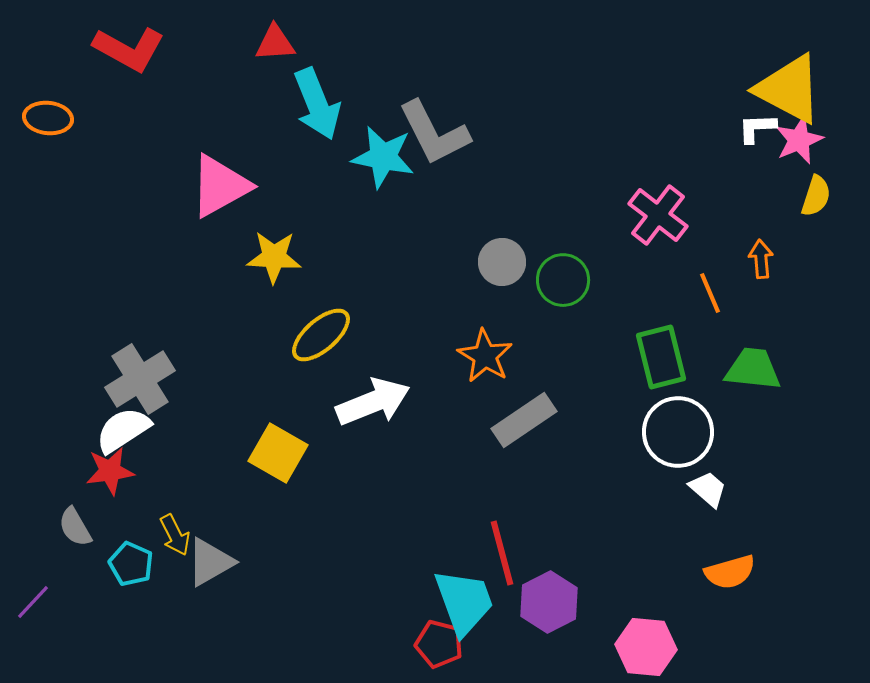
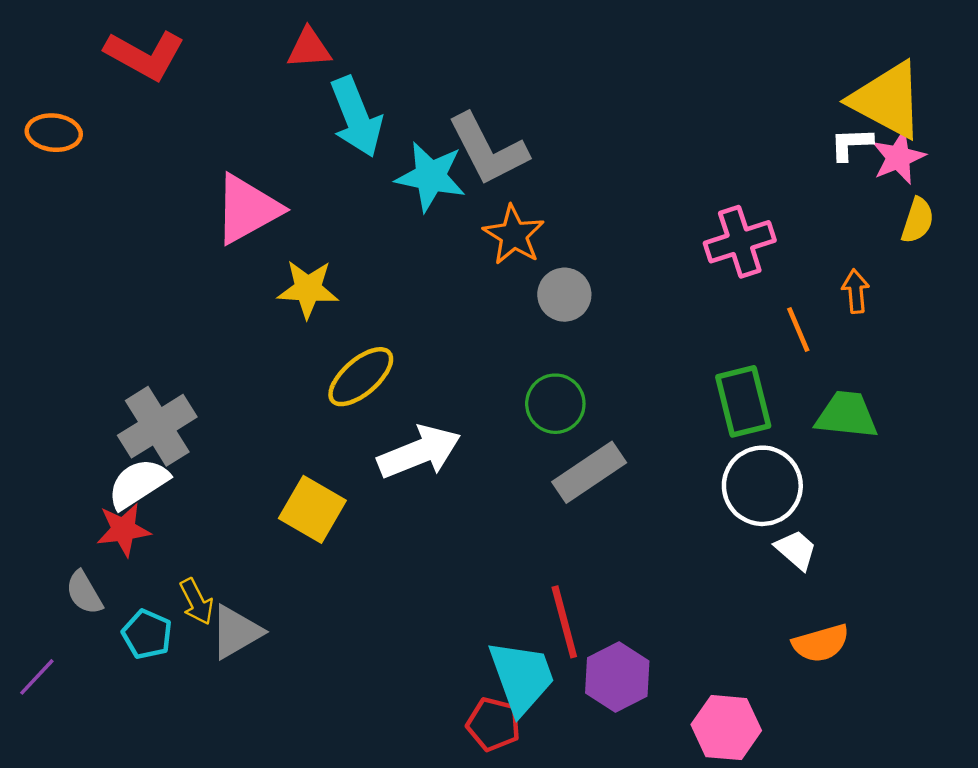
pink cross: (658, 215) -> (740, 242), turned 34
green circle: (563, 280) -> (555, 404), moved
orange star: (485, 356) -> (514, 235), moved

